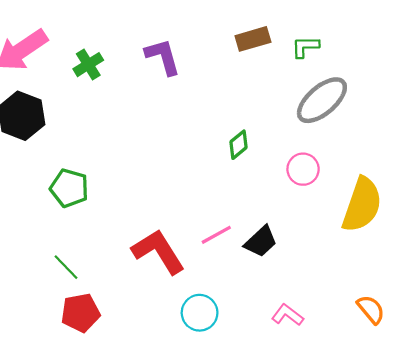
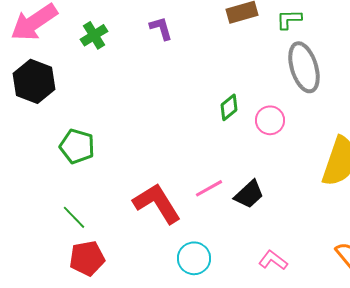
purple L-shape: (163, 57) -> (161, 28), size x0.7
gray ellipse: (322, 100) -> (304, 67), turned -66
pink circle: (303, 169) -> (270, 120), moved

